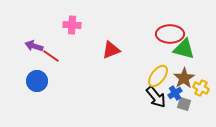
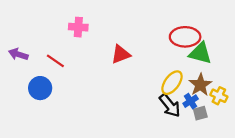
purple arrow: (34, 46) -> (18, 54), moved
gray square: (184, 104) -> (200, 113), turned -32

